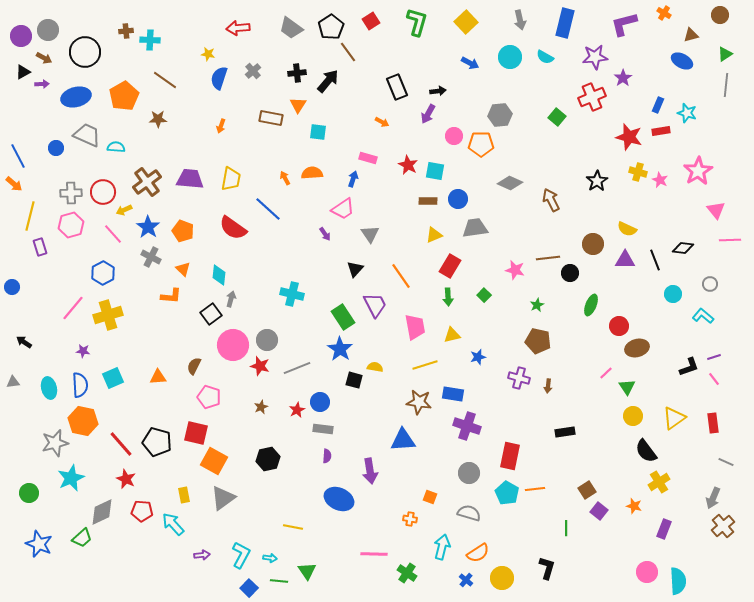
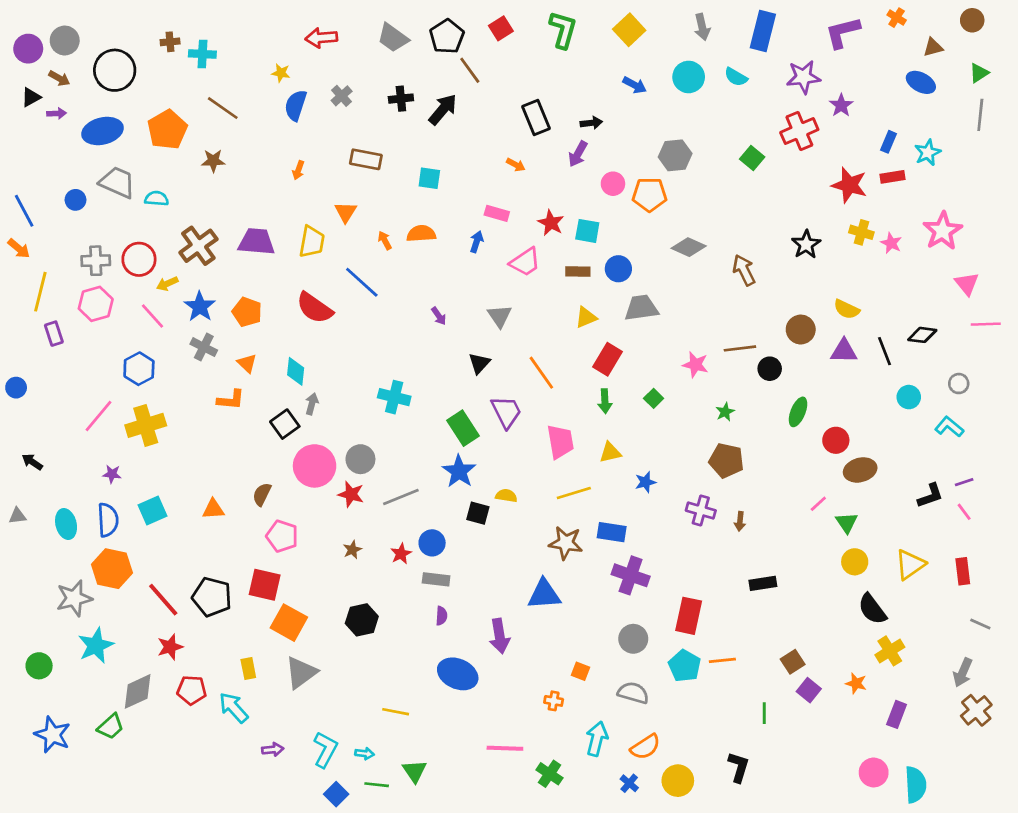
orange triangle: (298, 105) -> (346, 212), moved
cyan star: (687, 113) -> (928, 153), turned 30
pink trapezoid: (343, 209) -> (525, 262), moved
red star: (126, 479) -> (170, 647), turned 30

